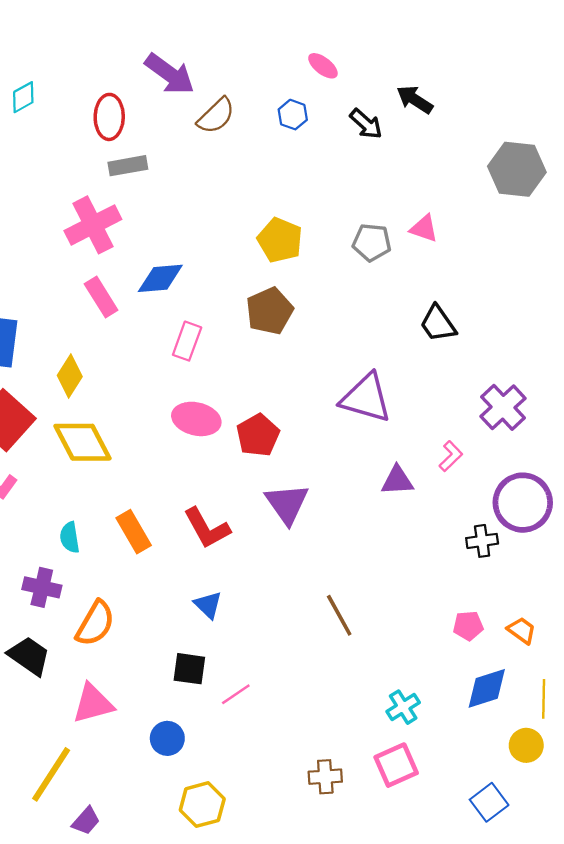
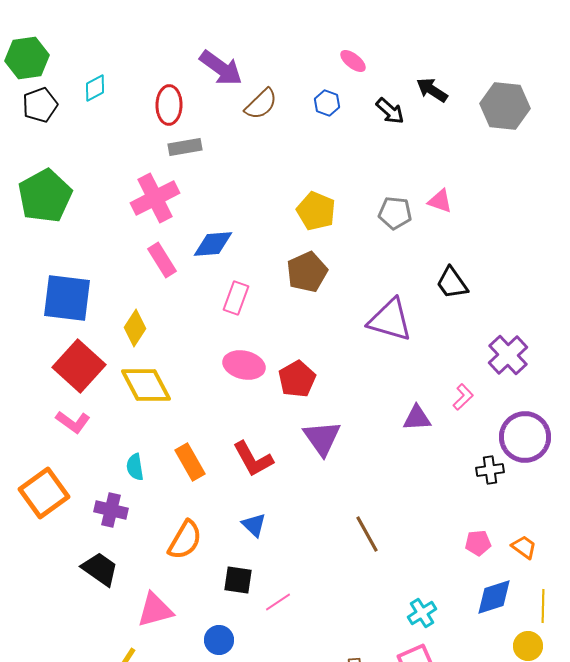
gray hexagon: (517, 169) -> (505, 106), moved
purple triangle: (366, 398) -> (390, 320), moved
orange semicircle: (95, 623) -> (185, 540), moved

